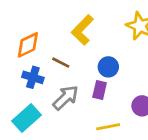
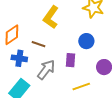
blue circle: (108, 67) -> (86, 41), moved

